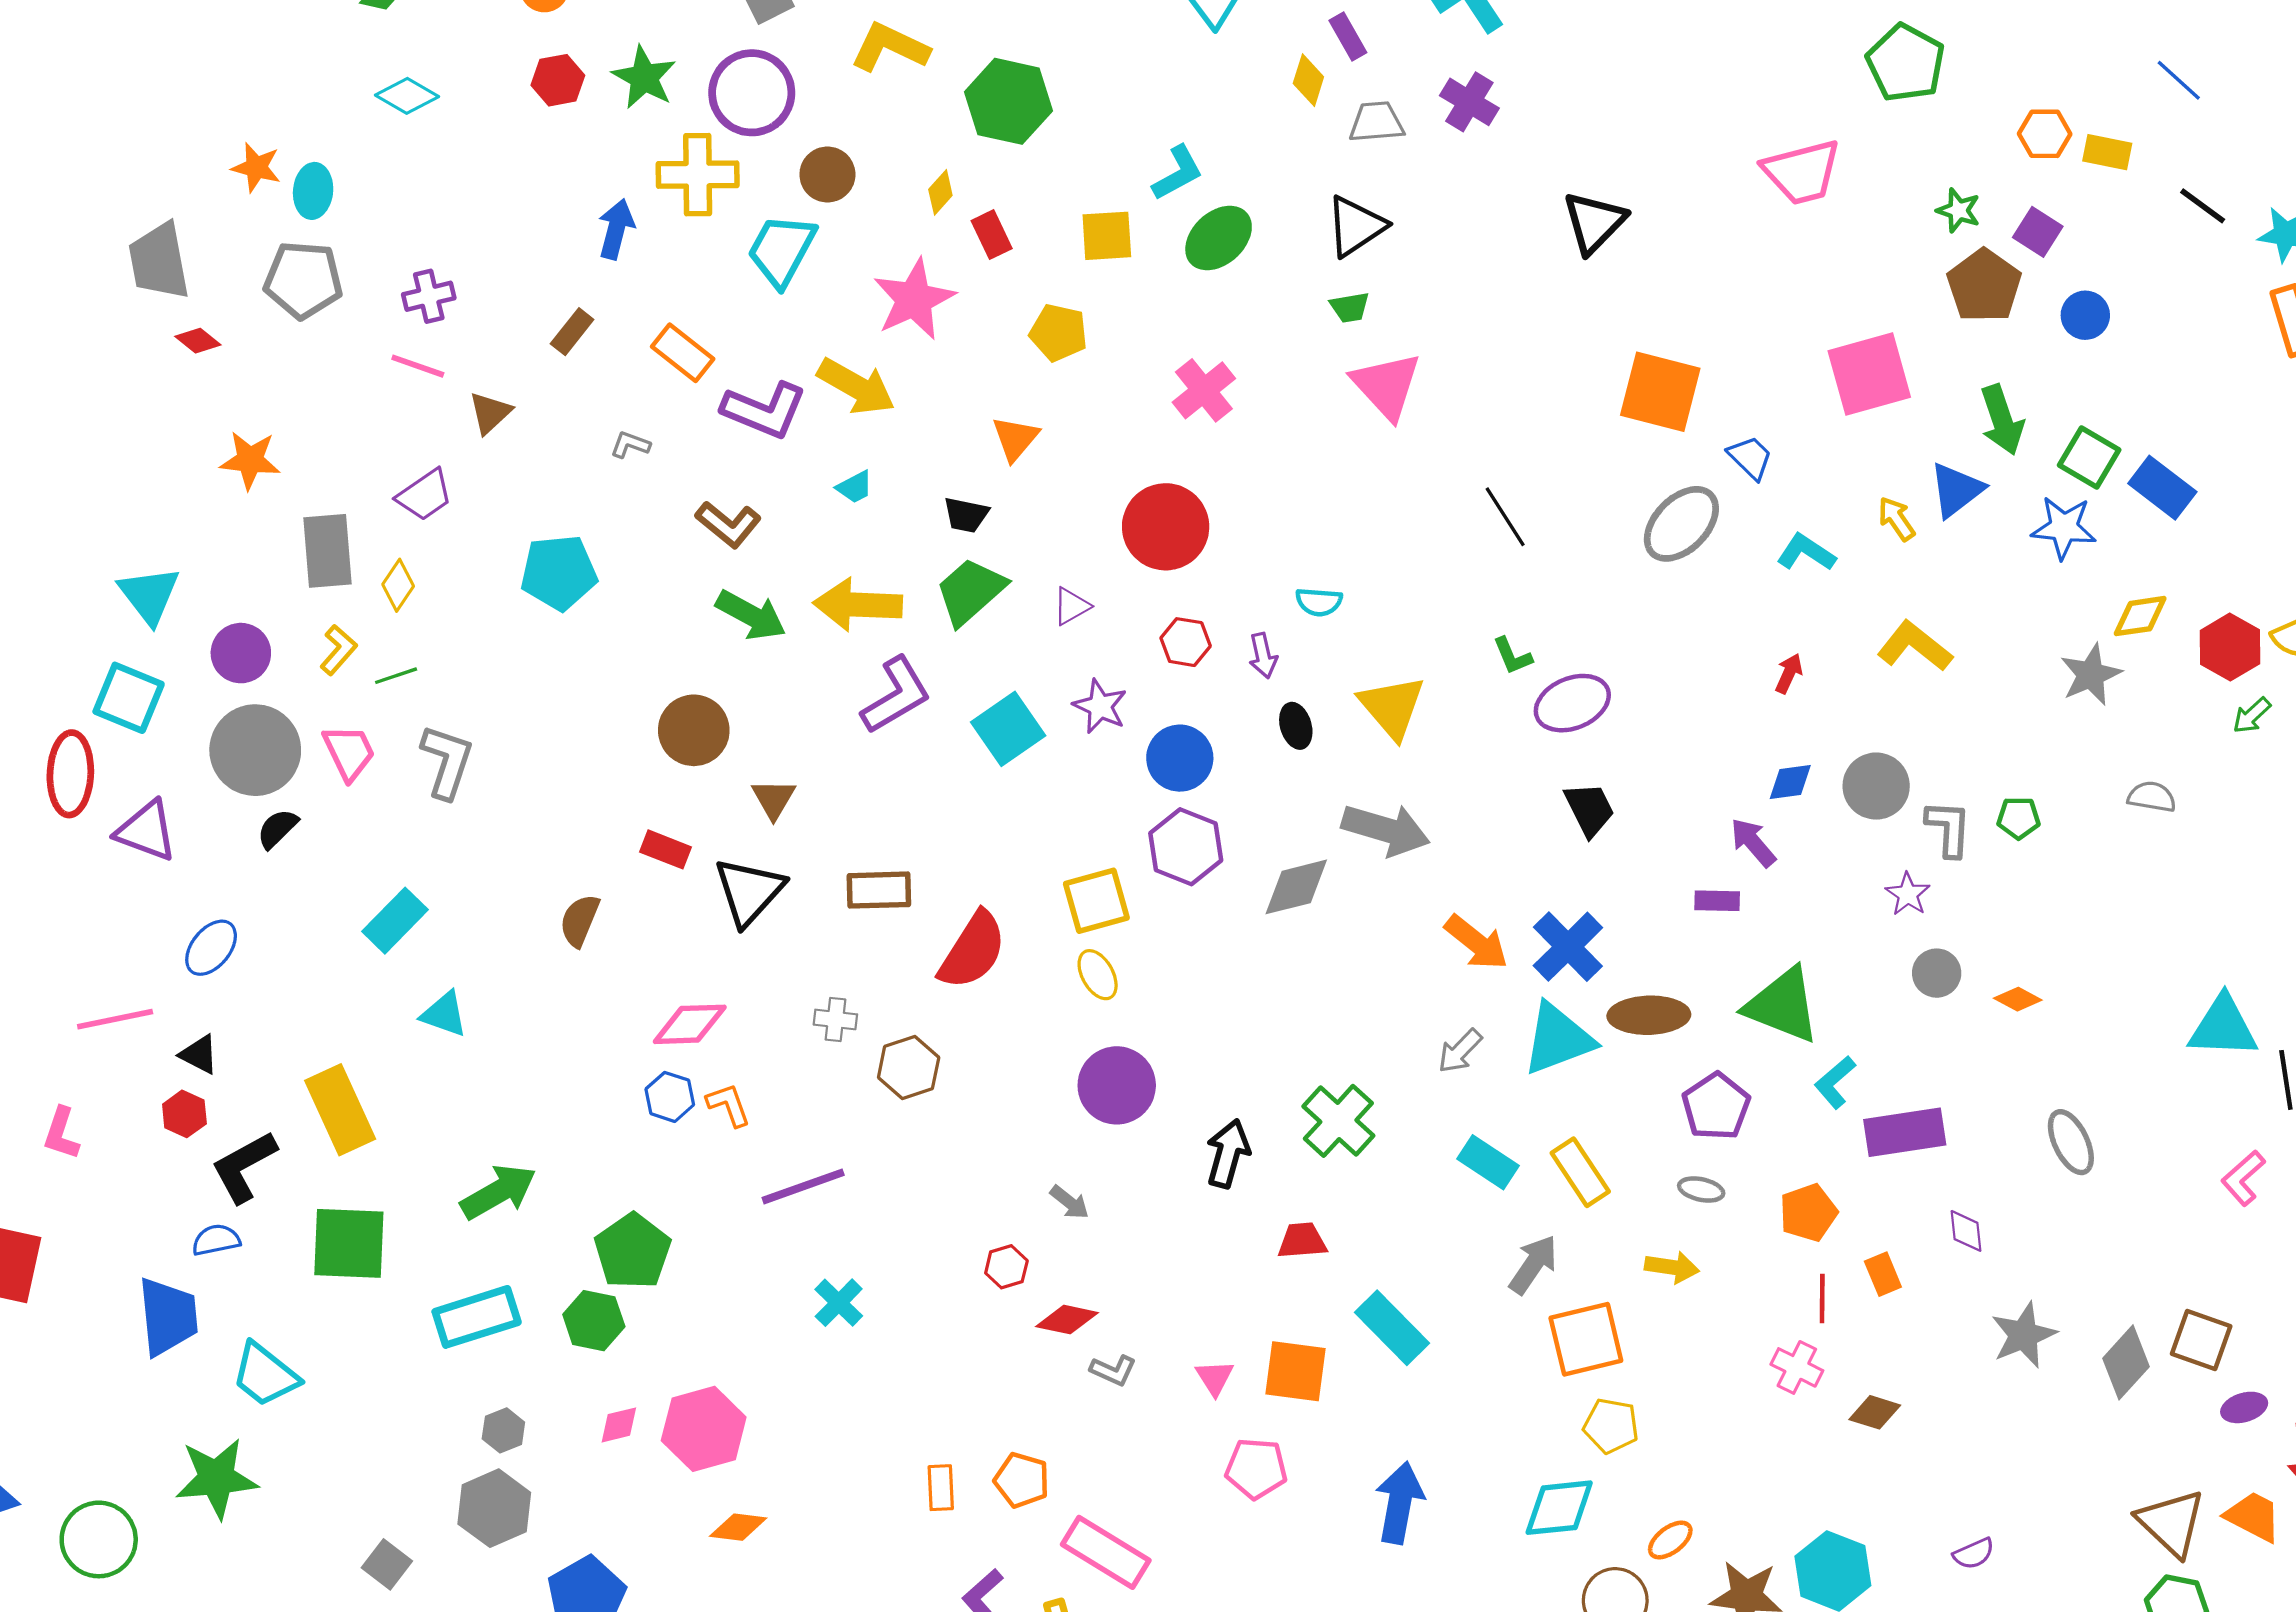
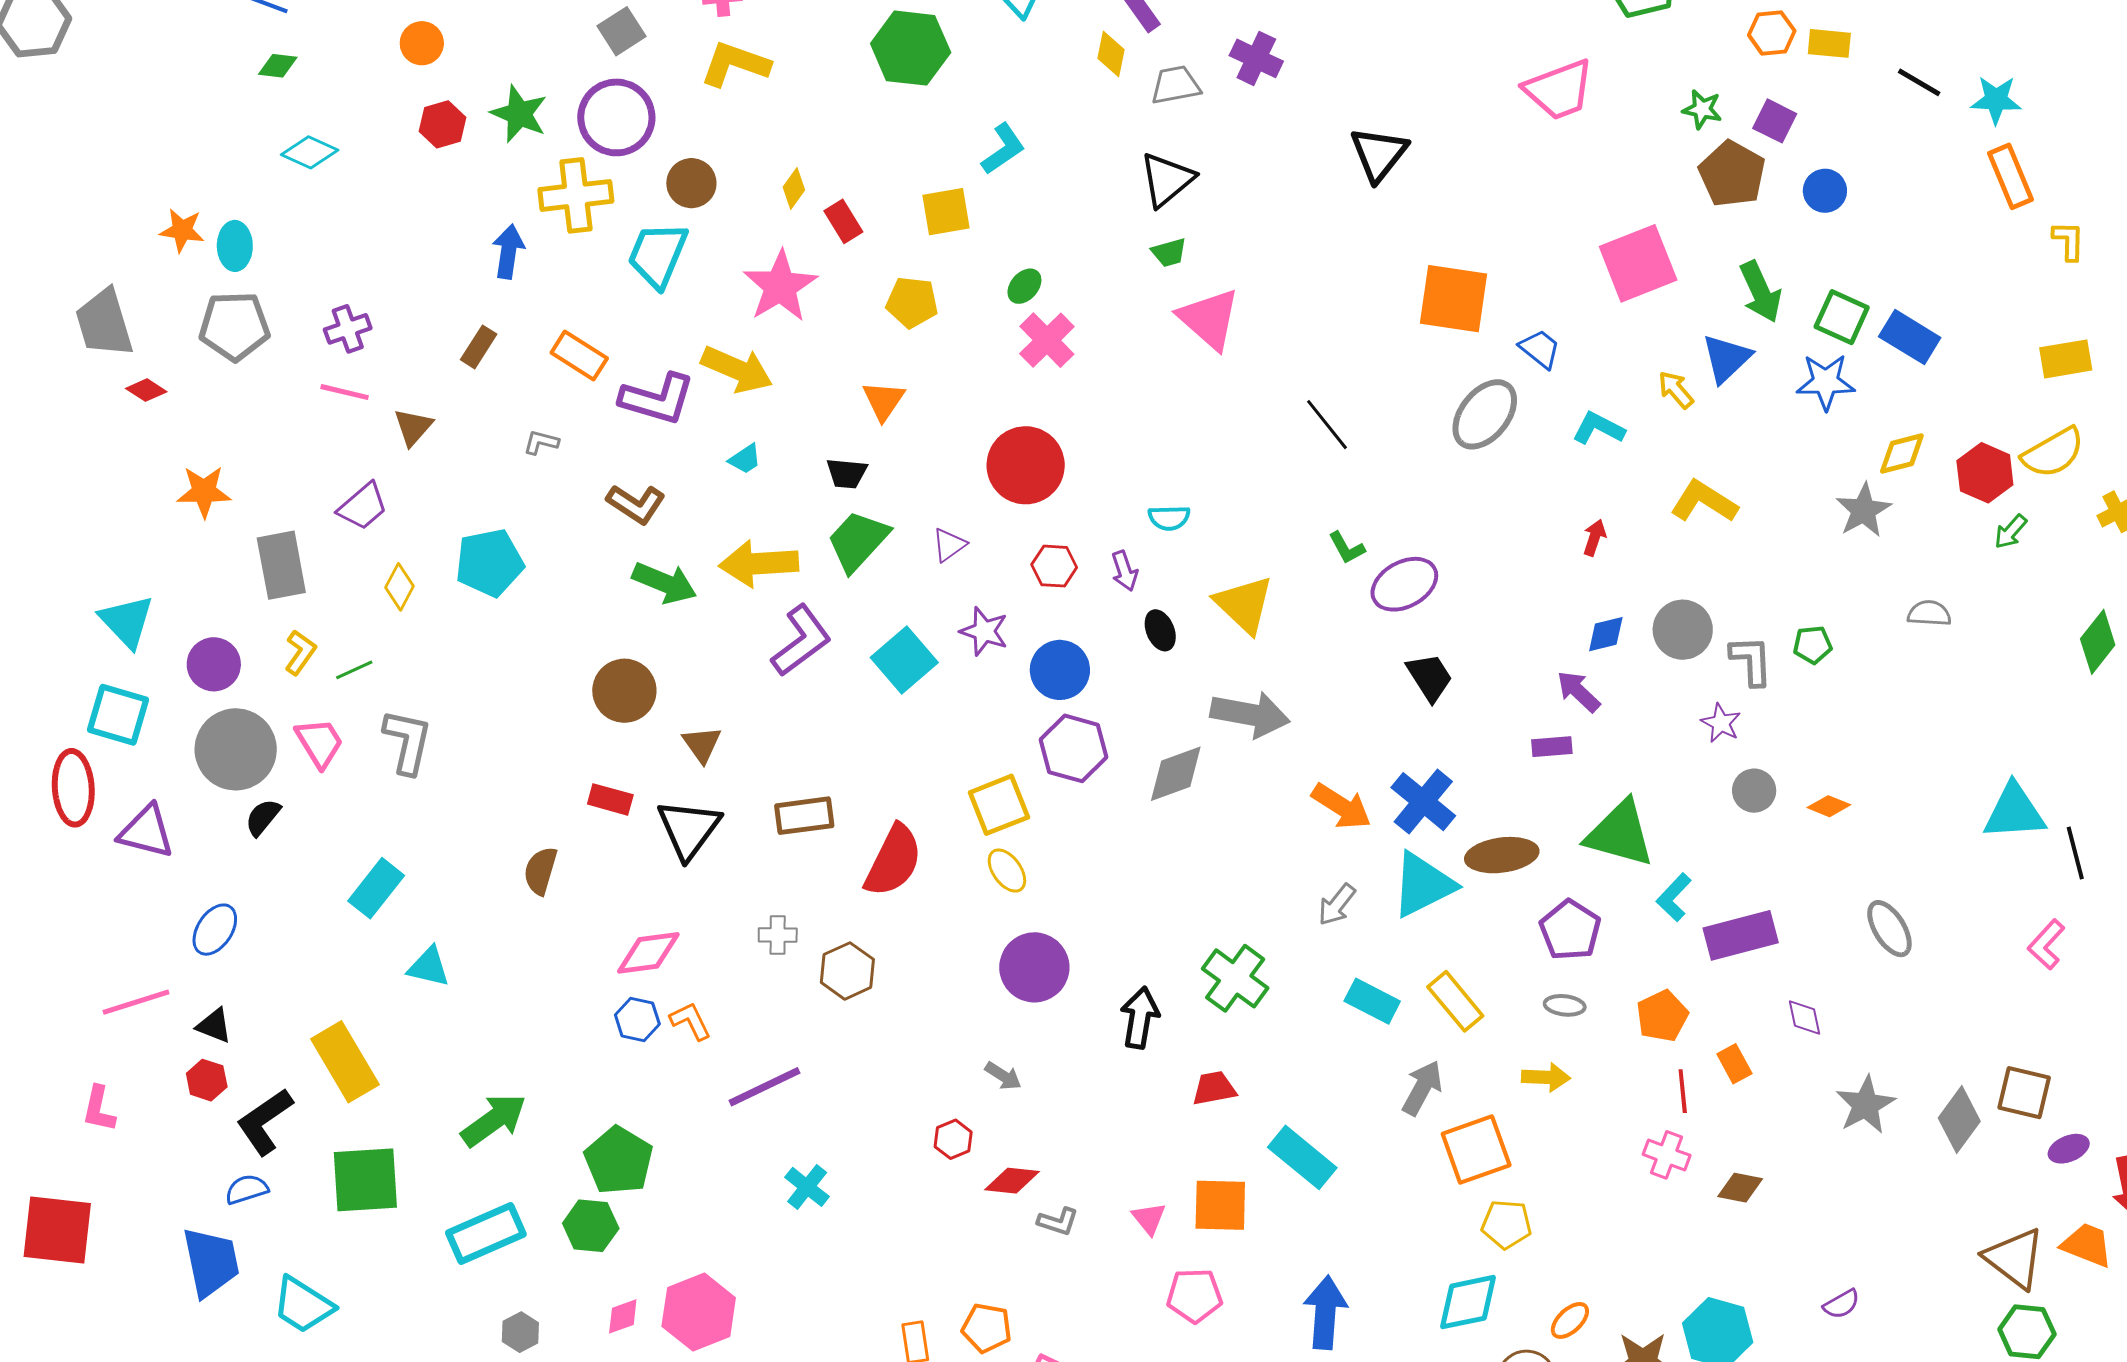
green hexagon: (1009, 101) -> (911, 48), moved
green ellipse: (1219, 238) -> (1024, 286), moved, size x0.6
yellow diamond: (398, 585) -> (399, 587), moved

